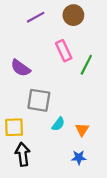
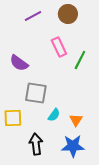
black arrow: (23, 154) -> (36, 144), moved
blue star: (79, 158) -> (73, 146), size x1.6

